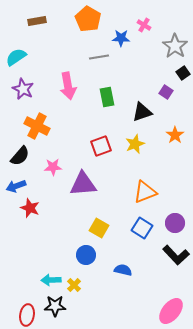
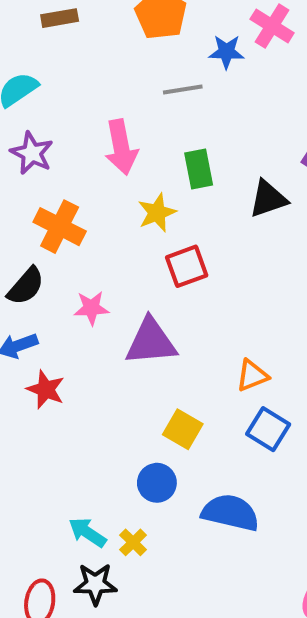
pink cross: (144, 25) -> (272, 26), size x1.5
yellow star: (135, 144) -> (157, 213), moved
orange triangle: (145, 192) -> (252, 376), moved, size x0.7
blue semicircle: (123, 270) -> (230, 513), size x1.6
cyan arrow: (51, 280) -> (87, 532), turned 36

